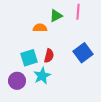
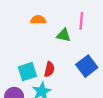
green triangle: (56, 16) -> (64, 35), moved, turned 40
orange semicircle: (40, 28) -> (38, 20), moved

